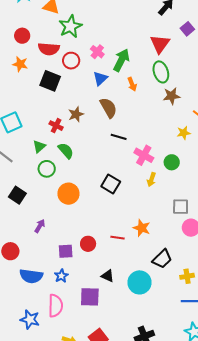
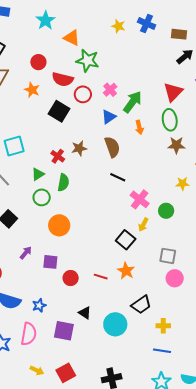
green star: (70, 26) -> (88, 61), turned 30
green semicircle: (66, 151) -> (63, 183), turned 42
black square: (111, 184) -> (126, 240), moved
purple square: (66, 251) -> (50, 262), moved

